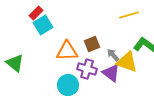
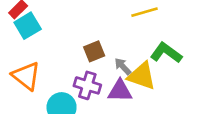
orange triangle: (67, 51) -> (26, 76), moved, turned 40
purple triangle: (111, 73) -> (120, 91), turned -36

